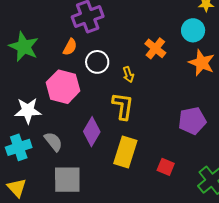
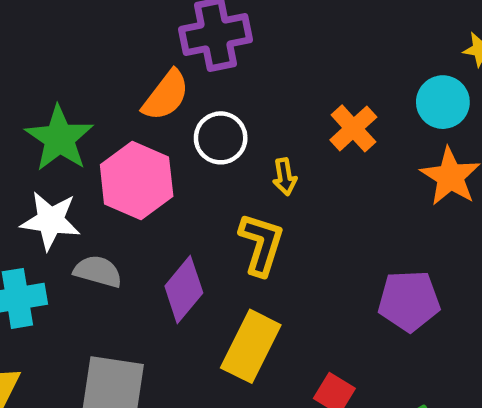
green star: (24, 47) -> (59, 138), moved
orange semicircle: (70, 47) -> (166, 95), size x1.4
gray semicircle: (53, 142) -> (98, 271), moved, turned -45

